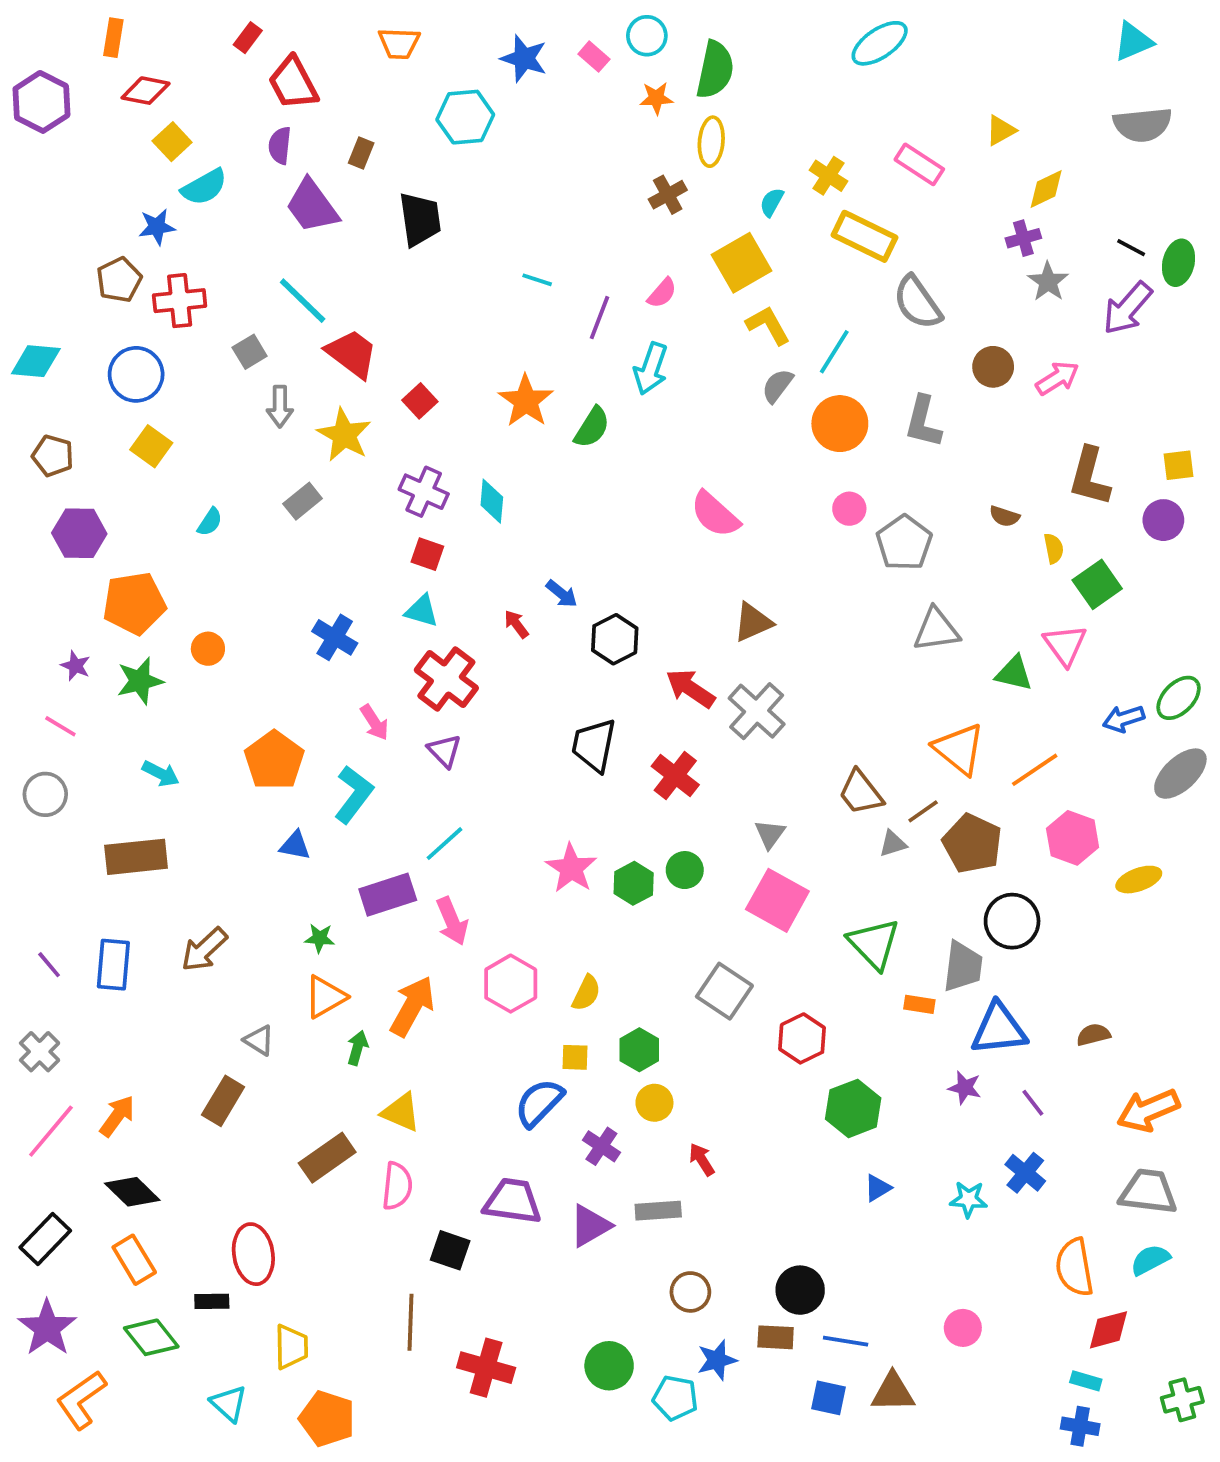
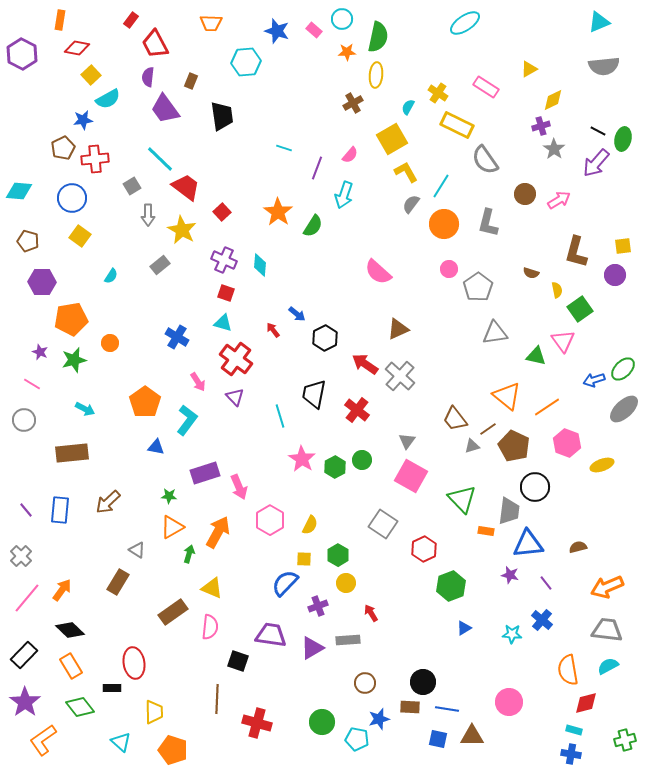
cyan line: (444, 844) -> (280, 416), moved, turned -65
purple cross: (601, 1146) -> (318, 606), turned 36
pink circle: (963, 1328) -> (509, 702), size x1.4

